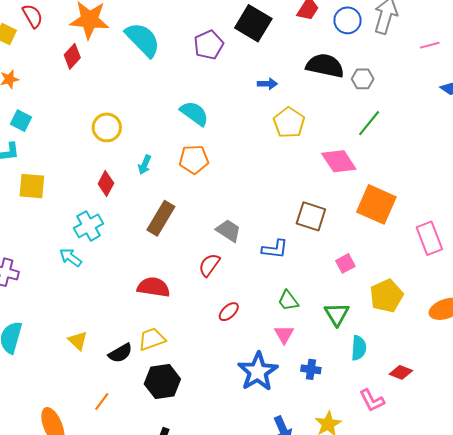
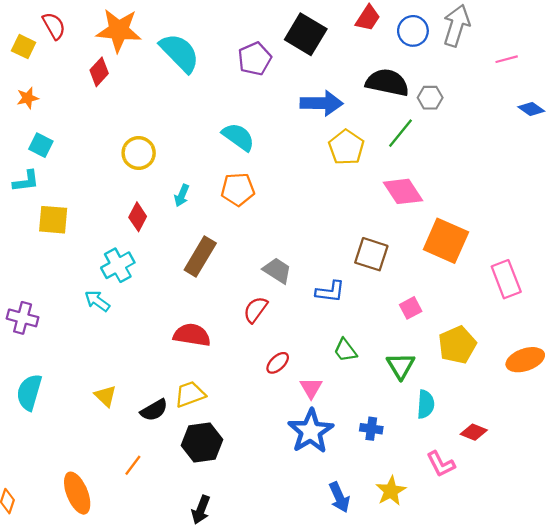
blue arrow: (267, 84) -> (322, 103), size x1.8
green line: (369, 123) -> (400, 133), moved
pink triangle: (284, 334) -> (311, 388), moved

